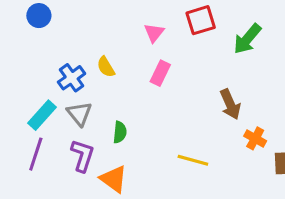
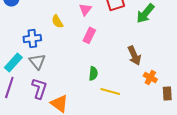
yellow semicircle: (106, 67) -> (57, 21), moved
blue cross: (72, 78) -> (32, 38), turned 30
green semicircle: (120, 132) -> (93, 73), moved

